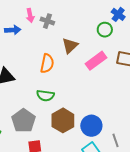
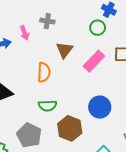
pink arrow: (30, 15) -> (24, 33), moved
gray cross: (47, 21) -> (47, 21), moved
blue circle: (91, 126) -> (100, 107), moved

